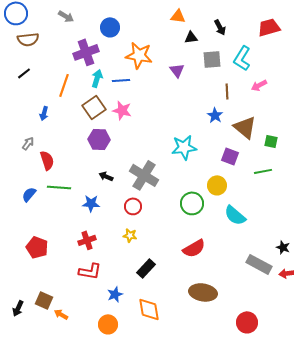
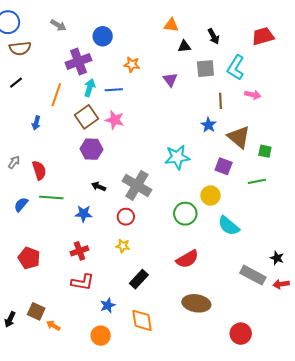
orange star: (139, 55) -> (132, 64), size x0.6
pink arrow: (259, 85) -> (253, 95), turned -140
gray arrow: (28, 143) -> (14, 162), moved

